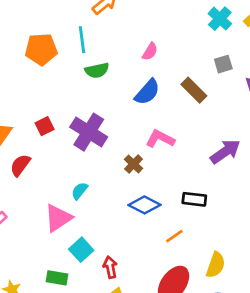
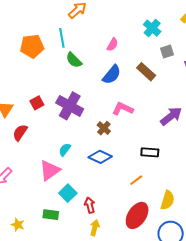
cyan cross: (220, 19) -> (152, 28), moved
green semicircle: (97, 70) -> (74, 60), turned 60
blue diamond: (144, 205) -> (100, 157), moved

